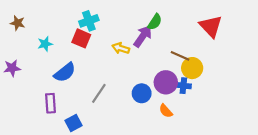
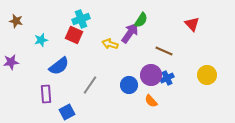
red triangle: (211, 26) -> (192, 24), size x0.7
yellow circle: (192, 68) -> (207, 75), moved
blue cross: (183, 86) -> (167, 78), turned -32

